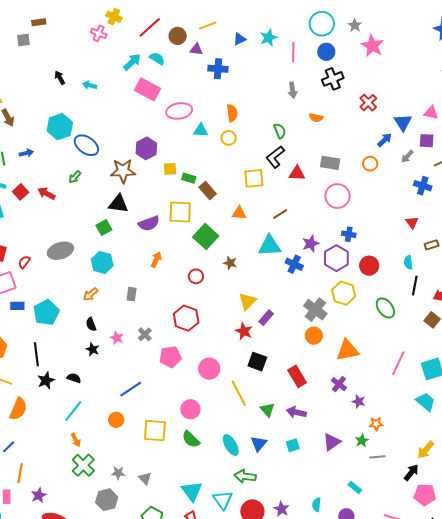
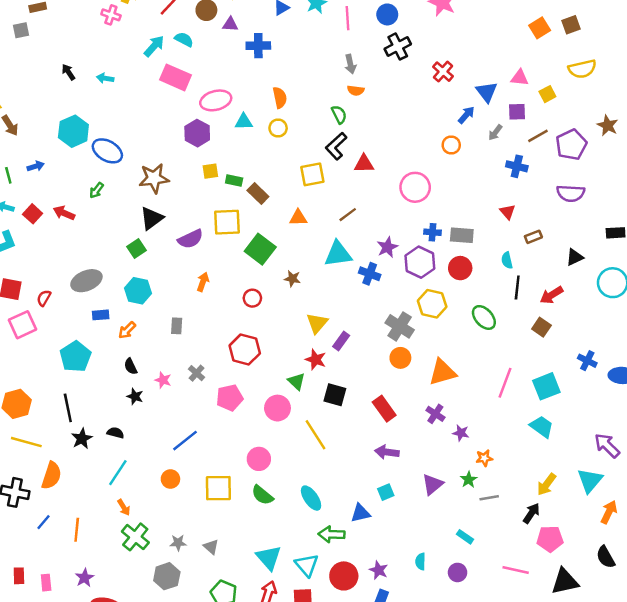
orange semicircle: (316, 118) -> (356, 90), moved
purple hexagon: (146, 148) -> (197, 133), moved
gray rectangle: (330, 163) -> (462, 235), moved
black triangle: (118, 204) -> (152, 218), turned -40
blue rectangle: (17, 306) -> (101, 315), moved
green triangle: (267, 410) -> (296, 381), moved
blue triangle: (259, 444) -> (360, 513), moved, turned 42
orange line: (20, 473) -> (77, 530), moved

